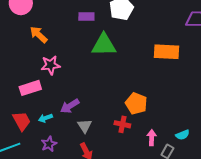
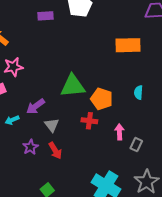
green triangle: (104, 45) -> (73, 86), moved
cyan semicircle: (183, 135) -> (138, 92), moved, turned 120
purple star: (49, 144) -> (30, 147), moved

